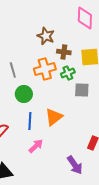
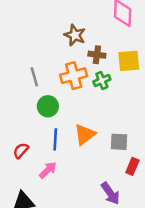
gray square: (82, 90) -> (119, 142), moved
pink arrow: (36, 146) -> (48, 170), moved

